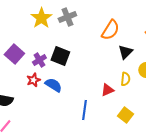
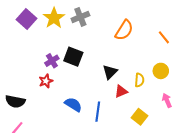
black triangle: (125, 52) -> (110, 72), moved
purple square: (14, 54) -> (26, 19), moved
blue semicircle: (53, 85) -> (73, 105), moved

